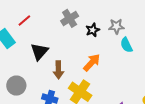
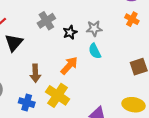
cyan semicircle: (126, 45) -> (95, 51), moved
black triangle: (39, 52) -> (14, 43), moved

